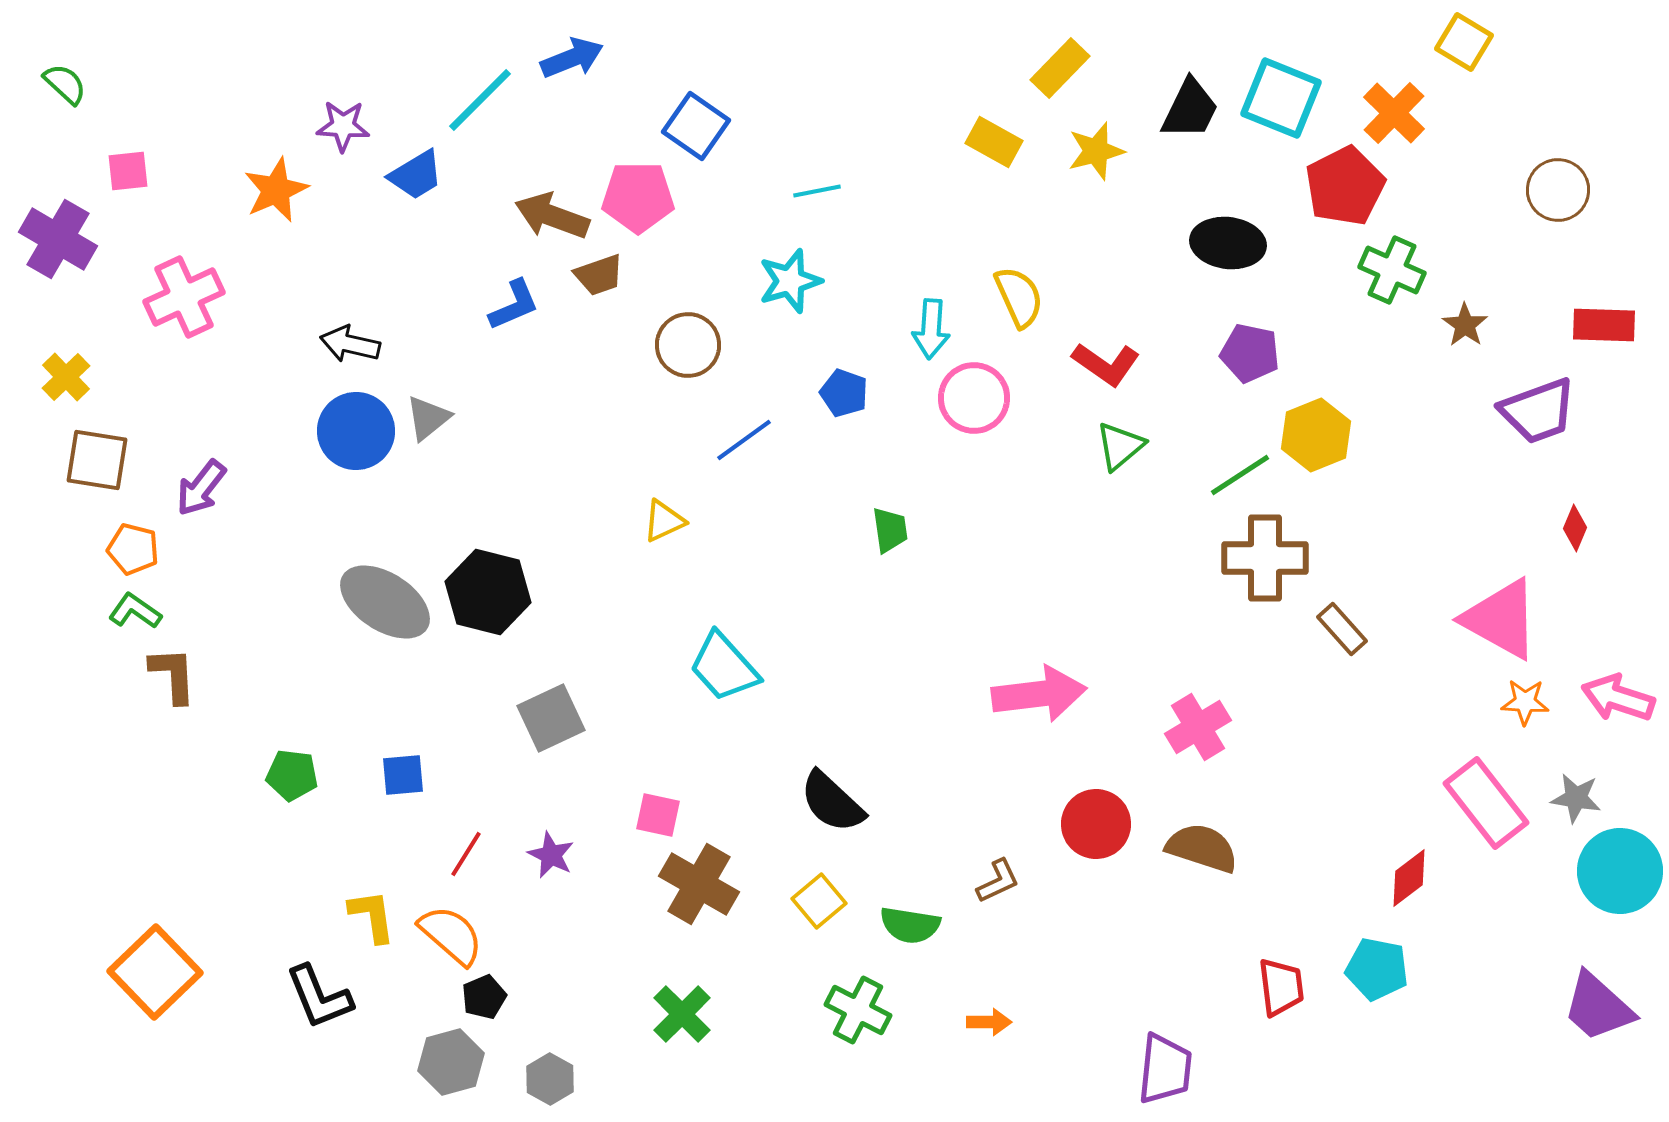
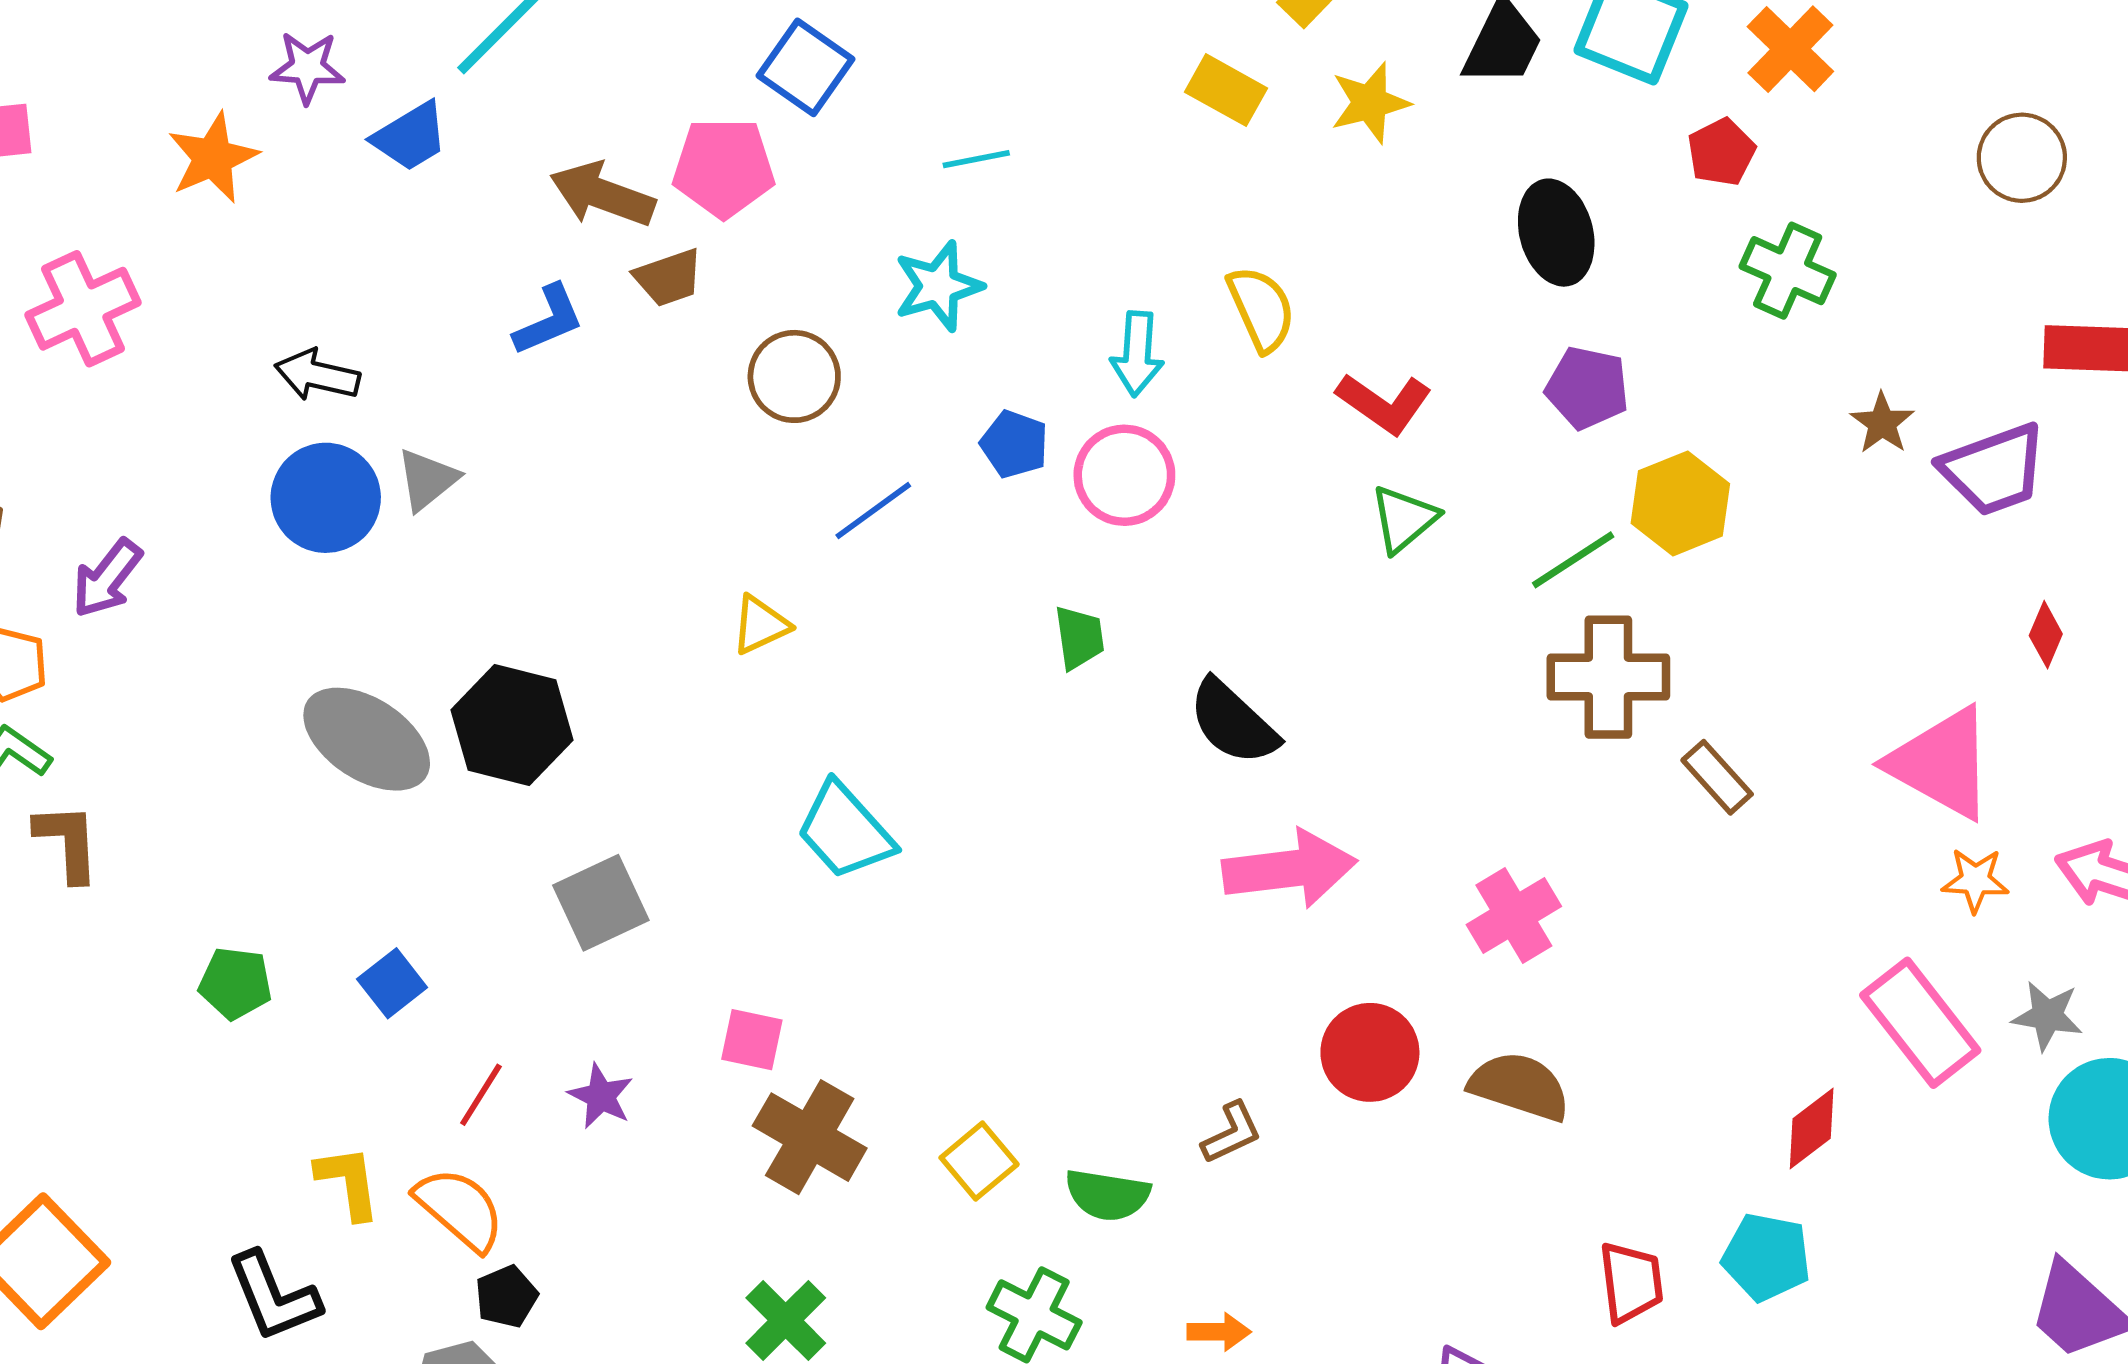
red pentagon: (1345, 186) -> (1721, 152), size x0.6
black ellipse: (1228, 243) -> (1556, 233), turned 68
brown star: (1465, 325) -> (1882, 423), moved
pink circle: (974, 398) -> (1124, 475), moved
blue square: (403, 775) -> (392, 983), turned -33
black semicircle: (832, 802) -> (1233, 722), moved

